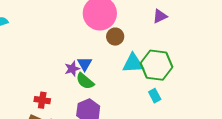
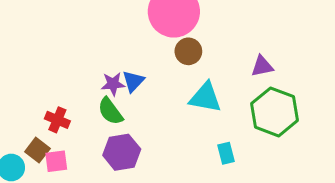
purple triangle: (160, 16) -> (262, 66), moved
green hexagon: (156, 65) -> (275, 112), moved
green semicircle: (85, 81) -> (110, 111), moved

